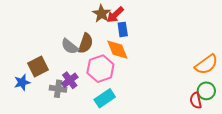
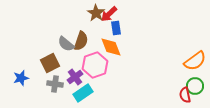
brown square: (38, 67) -> (50, 63), moved
purple cross: (70, 80) -> (75, 77), moved
cyan rectangle: (105, 98) -> (83, 93), moved

